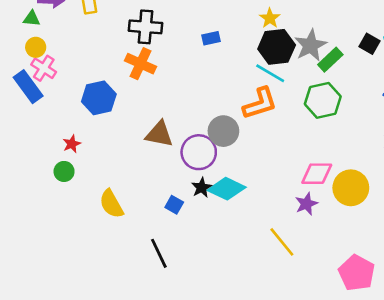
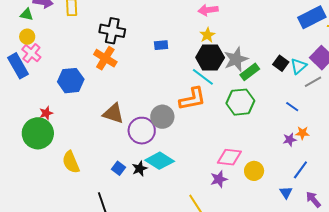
green circle: (64, 171) -> (38, 133), size x2.0
black star: (202, 188) -> (140, 169), moved
yellow circle: (351, 188) -> (254, 171), size x0.7

